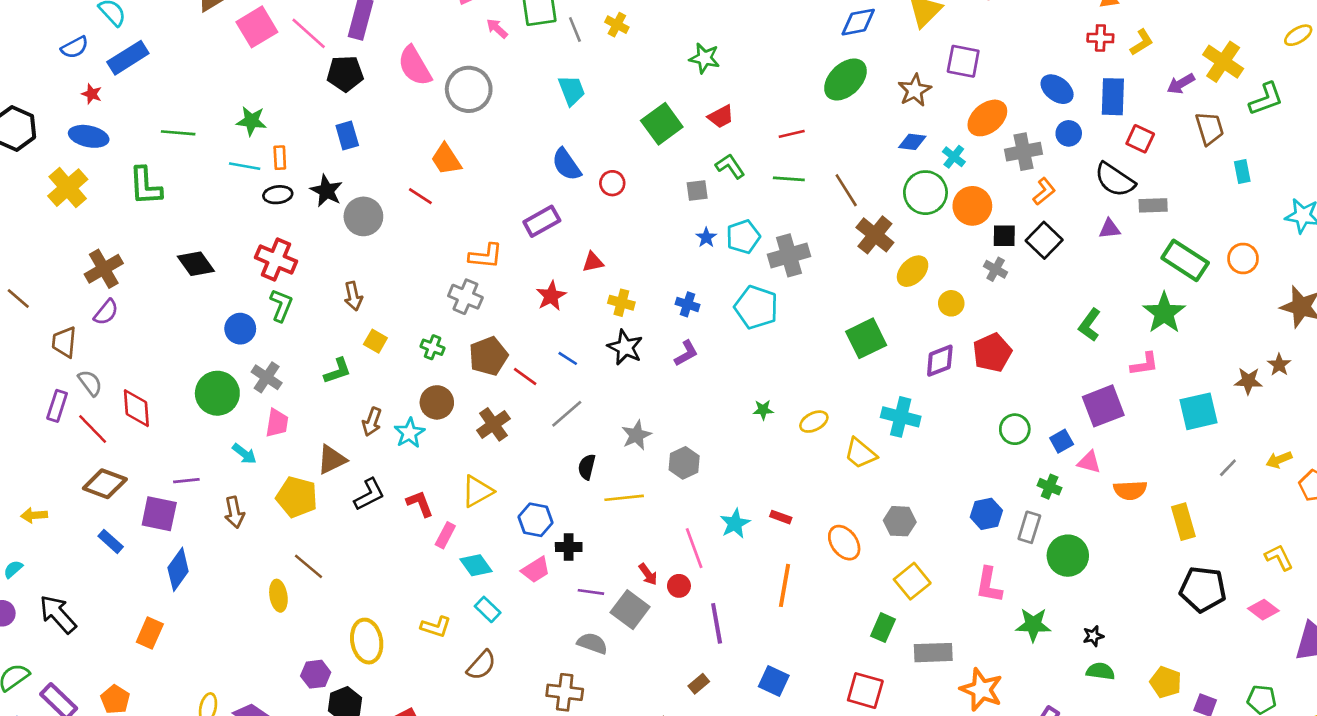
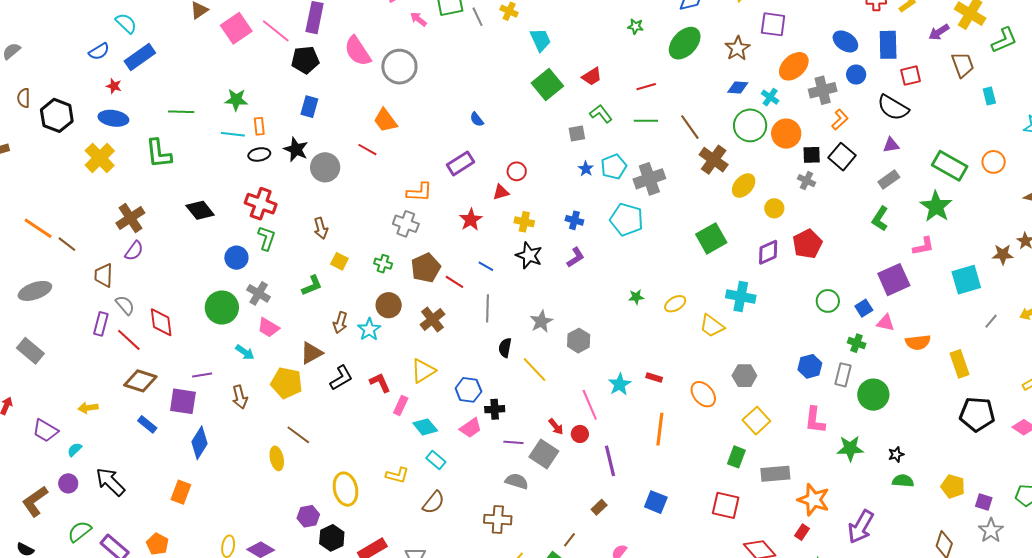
green star: (704, 58) -> (636, 26), moved, size x0.7
cyan trapezoid: (572, 90) -> (540, 40), moved
blue rectangle: (347, 136) -> (309, 107), turned 35
red square: (1140, 139) -> (911, 76), turned -35
blue semicircle: (566, 165) -> (477, 119), size x0.6
red circle: (612, 183) -> (517, 171), moved
gray rectangle: (1153, 205) -> (889, 180), moved, turned -30
gray line: (567, 414) -> (488, 308), turned -44
pink trapezoid: (277, 423) -> (268, 328), turned 115
yellow line: (624, 498) -> (535, 370), turned 56

